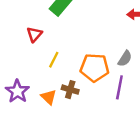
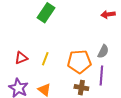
red triangle: (34, 34) -> (21, 58), moved, turned 32
brown cross: (70, 90) -> (81, 88), moved

